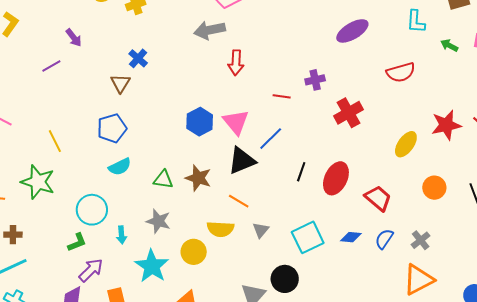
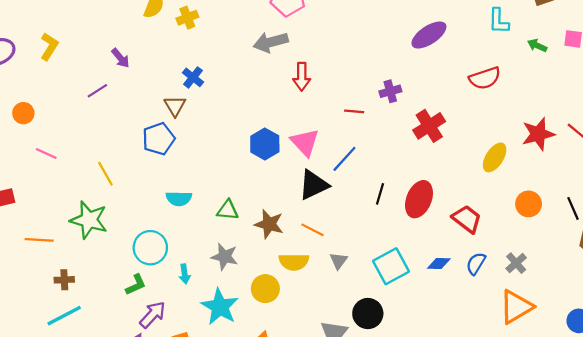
blue pentagon: (112, 128) -> (159, 139), moved
cyan semicircle: (120, 167) -> (179, 198), turned 30
brown star: (198, 178) -> (269, 224), moved

